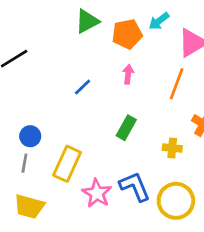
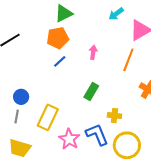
orange pentagon: (127, 34) -> (58, 38), moved
yellow cross: (172, 148) -> (114, 116), moved

